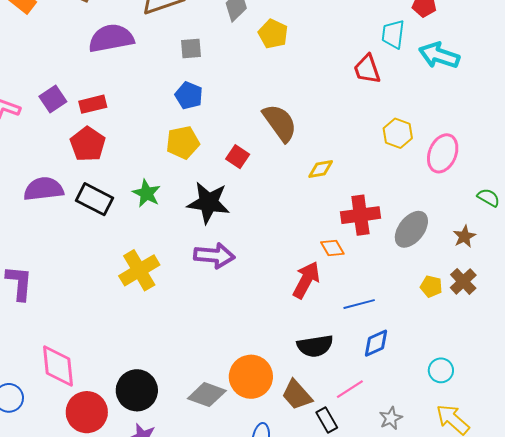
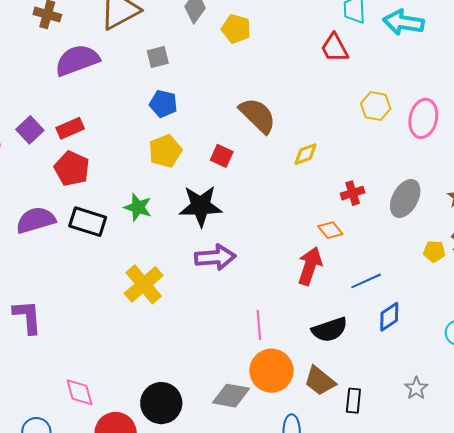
red cross: (360, 215) -> (353, 193), size x0.6
pink diamond: (58, 366) -> (79, 392), size x0.7
pink line: (350, 389) -> (259, 325), moved, turned -52
black rectangle: (327, 420) -> (353, 401), turned 45

